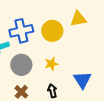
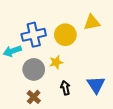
yellow star: (51, 64) -> (56, 62), moved
black arrow: (52, 91) -> (65, 88), moved

